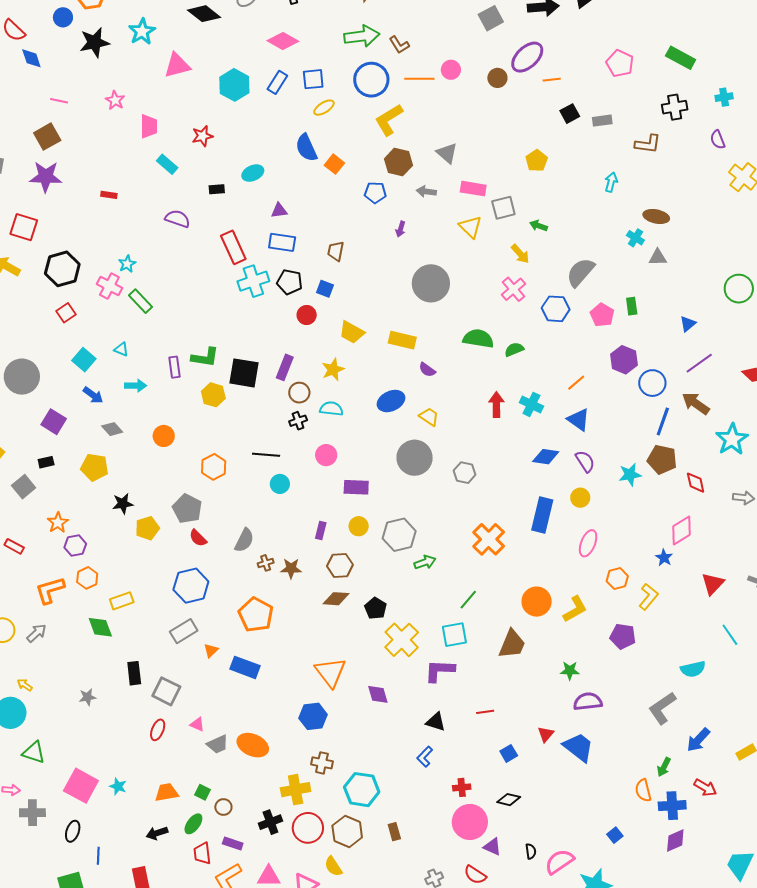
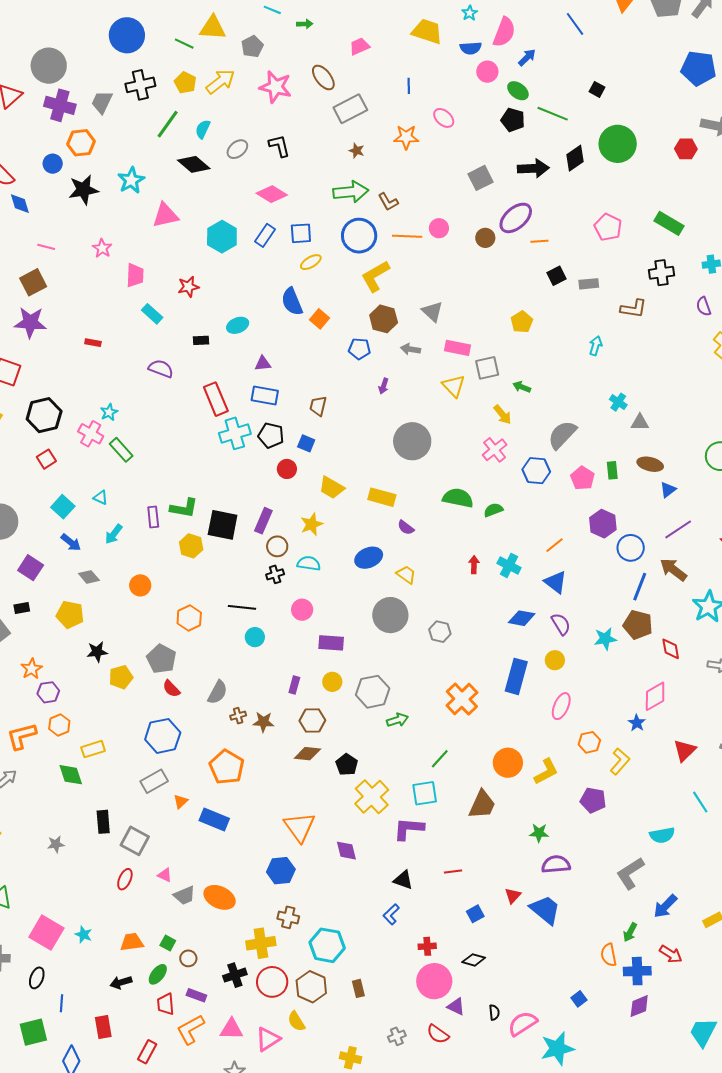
brown ellipse: (656, 216) -> (650, 464), moved
cyan arrow: (136, 386) -> (114, 534), turned 125
red arrow: (496, 405) -> (474, 565), size x0.7

